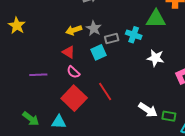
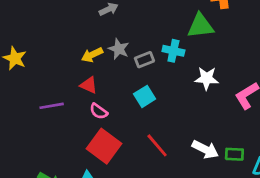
cyan square: (99, 52) -> (145, 96), moved
purple line: (38, 75) -> (52, 106), moved
red line: (105, 91) -> (157, 145), moved

